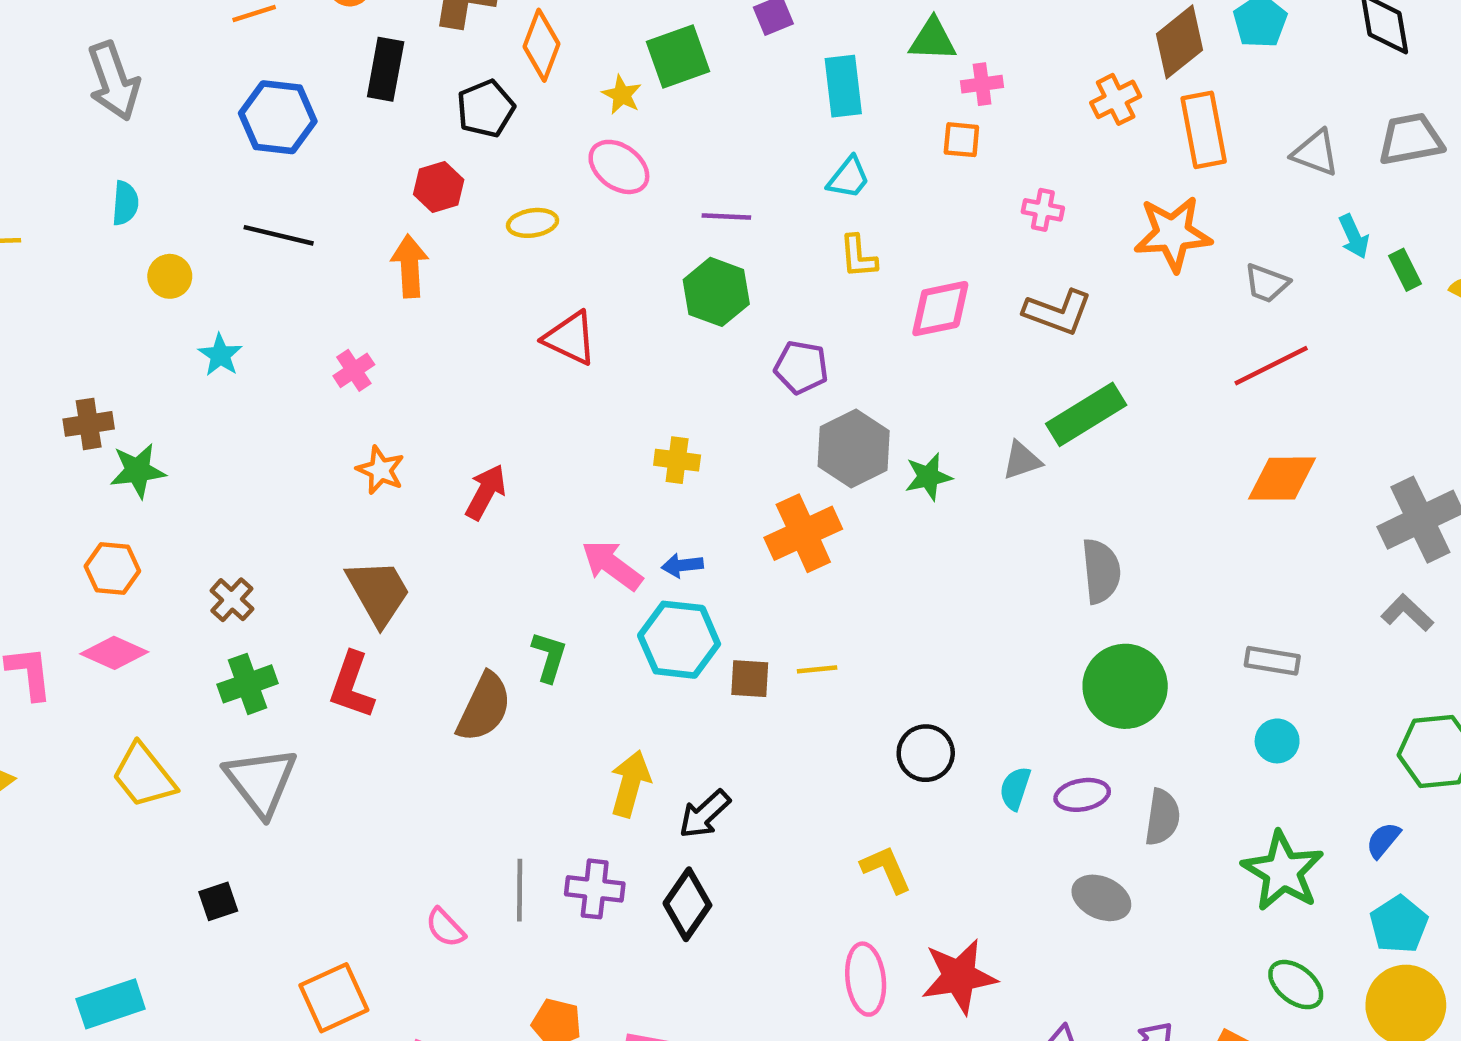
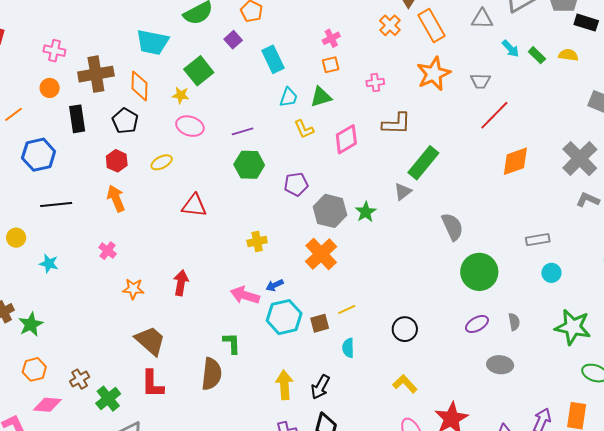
green triangle: (933, 40) -> (321, 97), moved
brown cross: (232, 600) -> (80, 379), moved, turned 36
cyan semicircle: (1015, 788) -> (348, 348), moved
gray semicircle: (1162, 817) -> (514, 322), size x0.7

